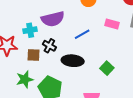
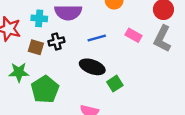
black cross: (49, 46) -> (56, 41), turned 32
black ellipse: (73, 61) -> (92, 67), moved

